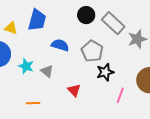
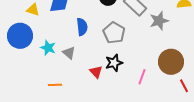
blue semicircle: (60, 45) -> (82, 27), turned 66
black star: (105, 72) -> (114, 63), moved

